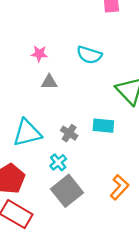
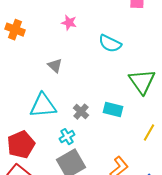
pink star: (39, 54) -> (69, 23), moved
gray triangle: (49, 82) -> (55, 66), moved, turned 35

